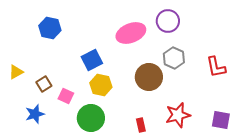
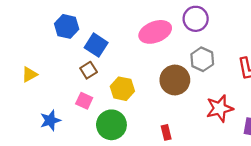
blue square: (92, 60) -> (96, 45), moved, turned -30
brown square: (44, 84) -> (89, 70), moved
red star: (178, 115) -> (220, 108), moved

